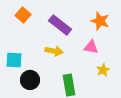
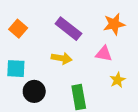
orange square: (23, 15) -> (18, 29), moved
orange star: (100, 21) -> (114, 24), turned -30

